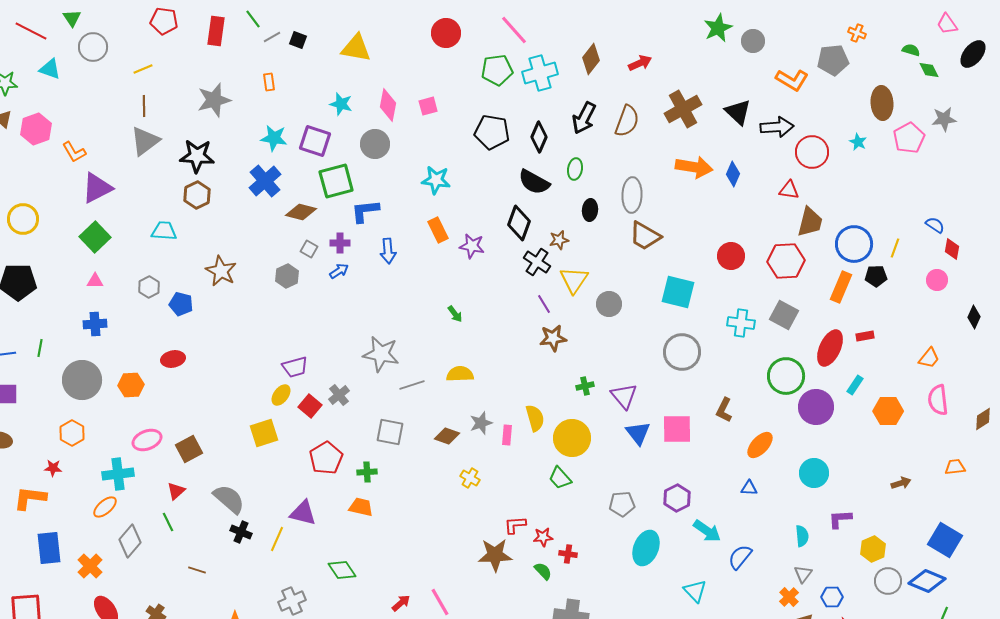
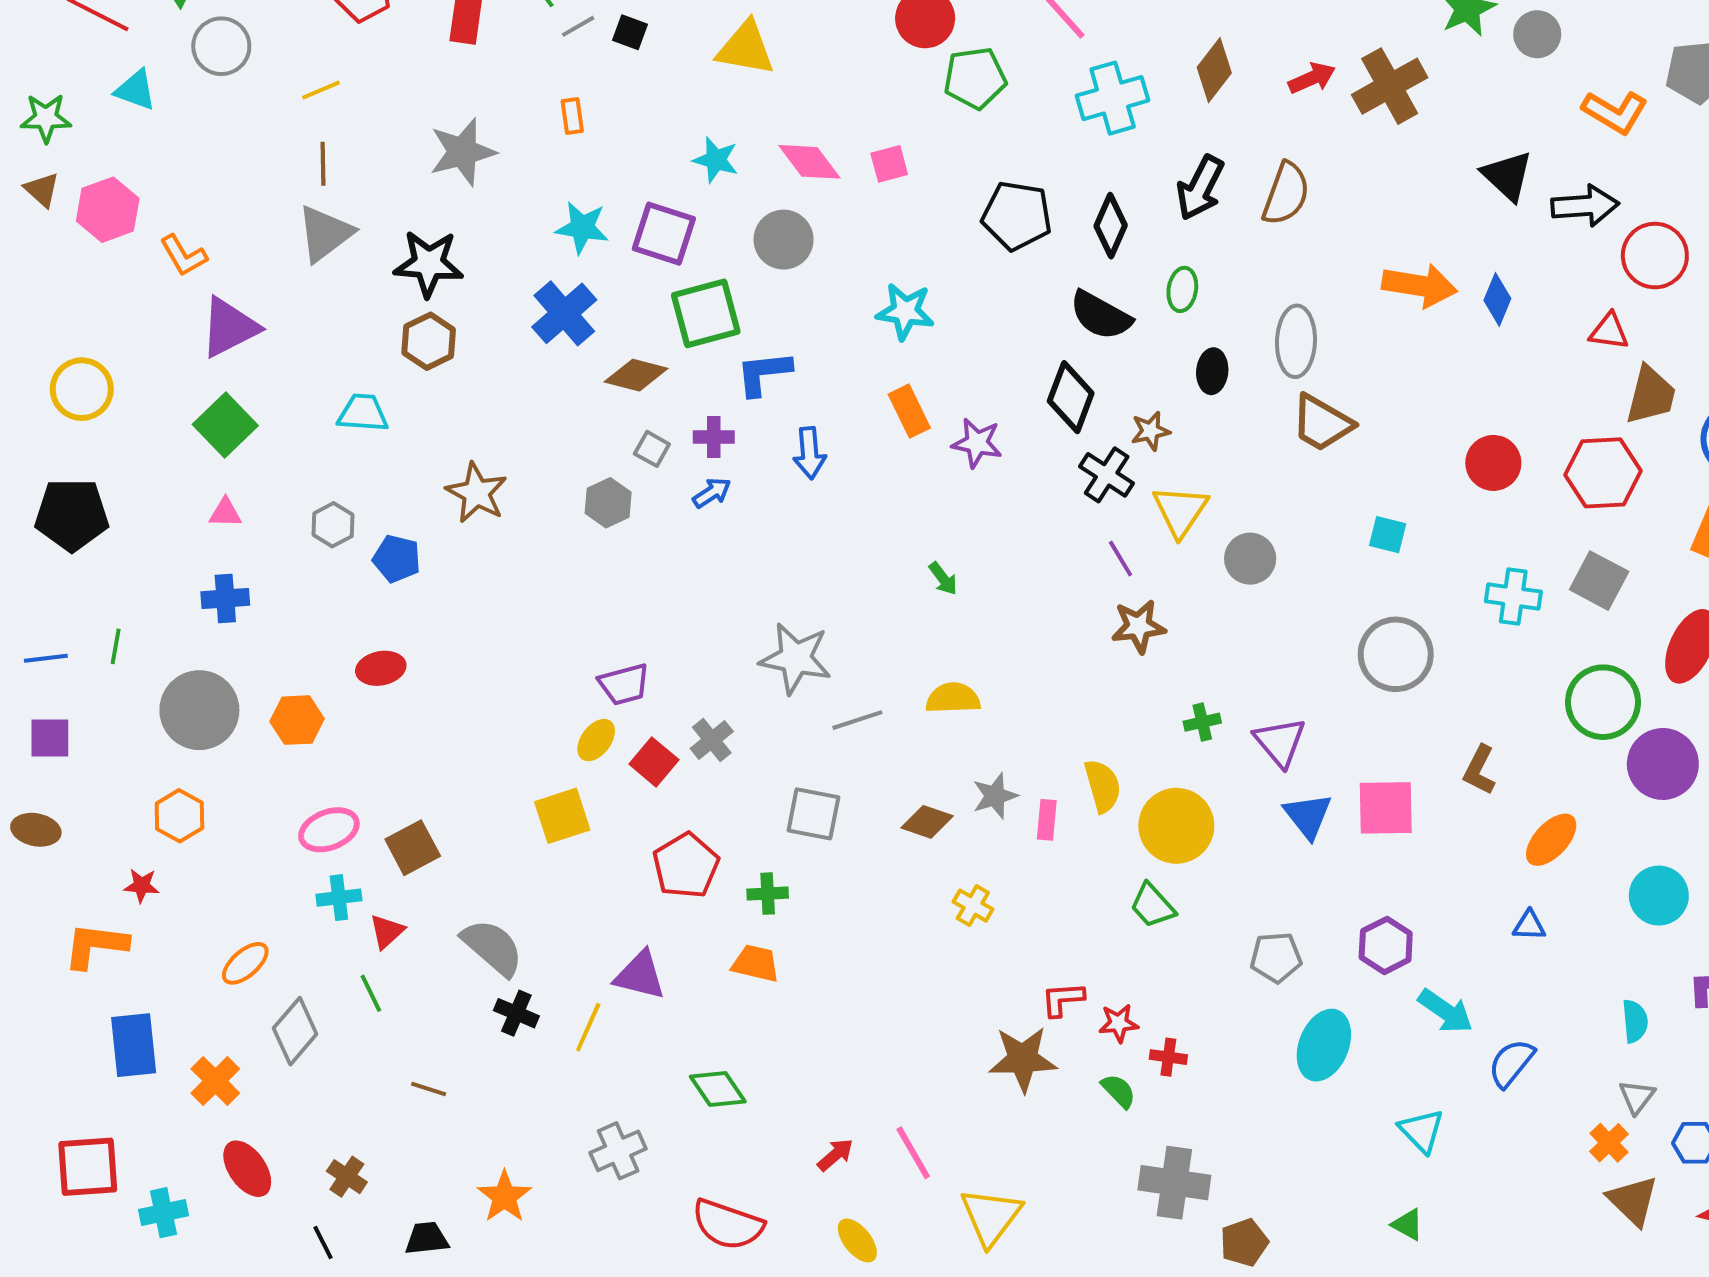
green pentagon: (497, 70) -> (975, 78), moved
pink diamond: (388, 105) -> (809, 162), turned -48
brown cross: (683, 109) -> (1390, 86), moved
cyan square: (678, 292) -> (1388, 535), size x0.6
cyan cross: (118, 474) -> (339, 898), moved, size x0.7

